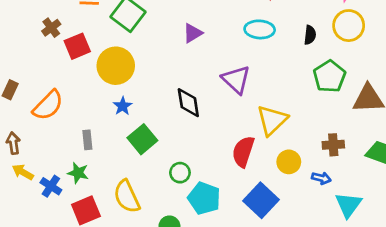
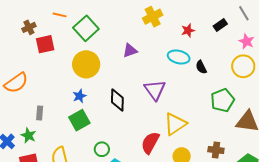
black semicircle: (310, 35) -> (201, 67), moved, turned 136
yellow circle: (116, 66) -> (86, 64), moved
blue star: (123, 106) -> (80, 96), moved

